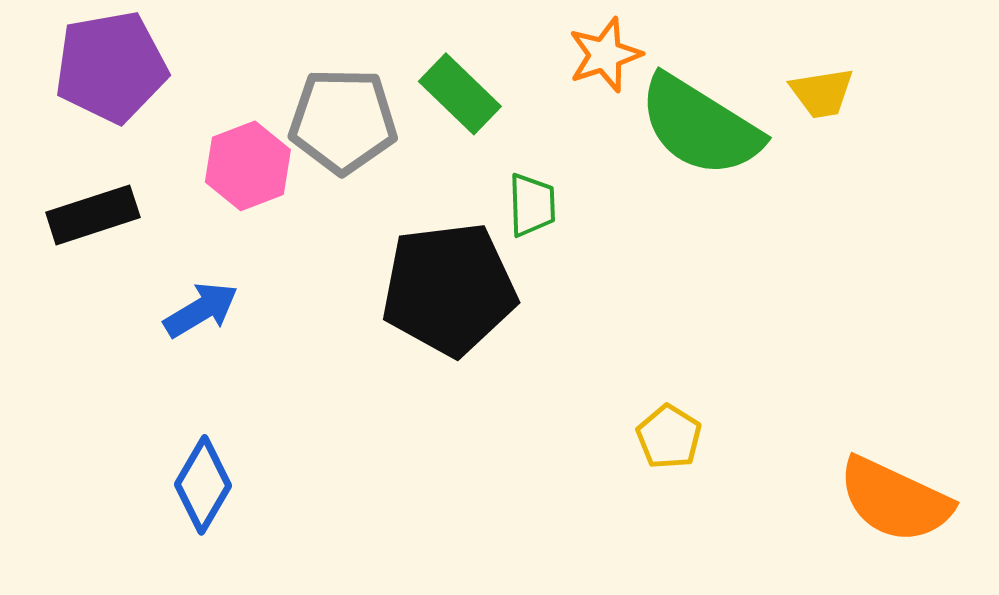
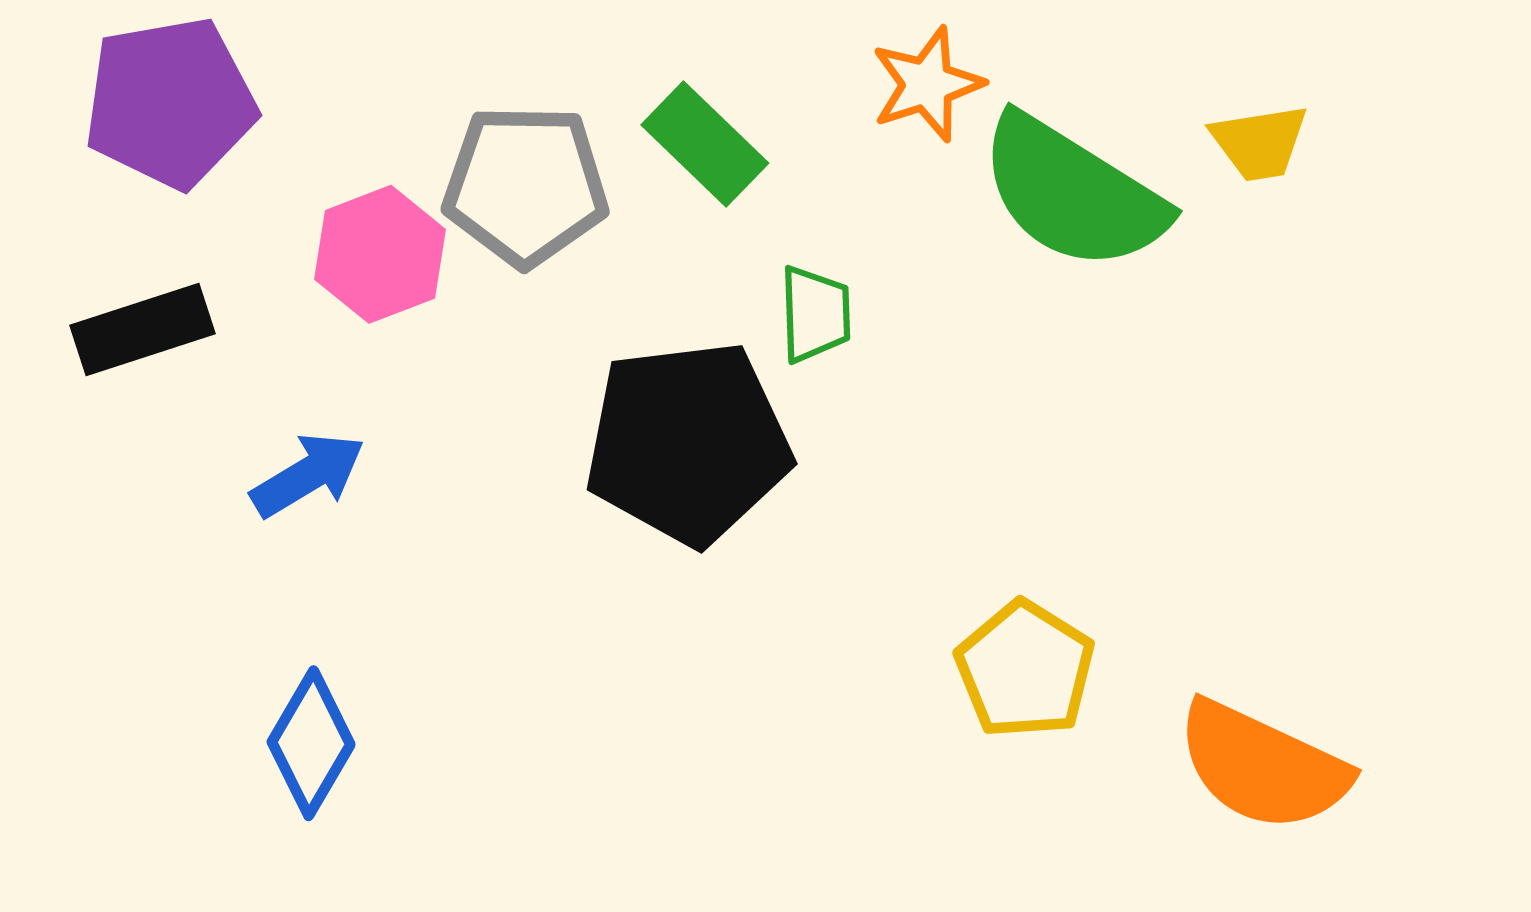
yellow pentagon: (669, 437) -> (1025, 670), size x1.4
orange semicircle: (895, 500) -> (1263, 766), moved

